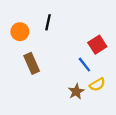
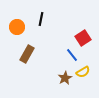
brown rectangle: (32, 63) -> (27, 54), turned 54

